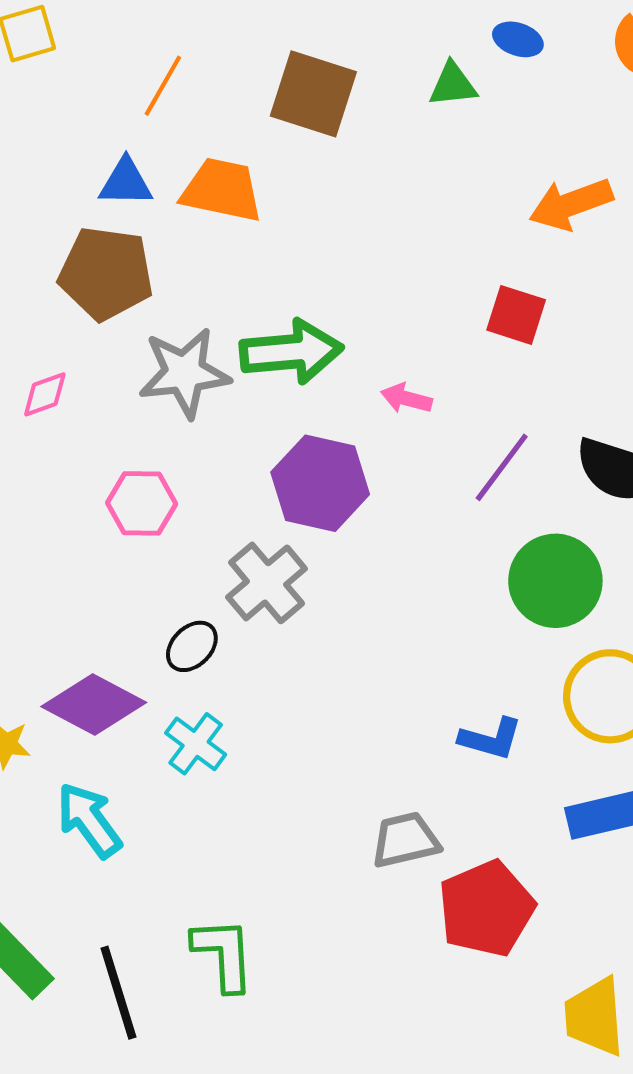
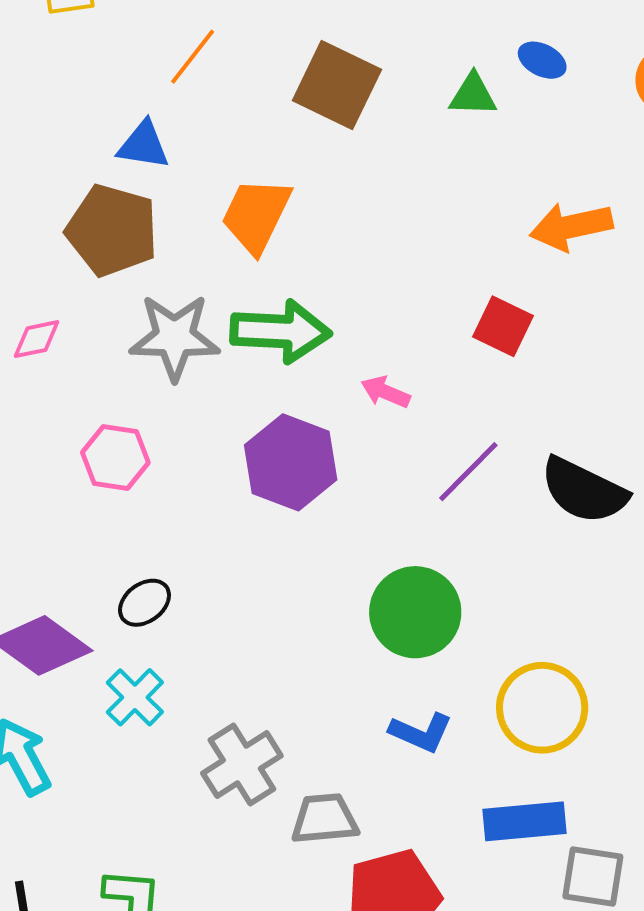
orange trapezoid: (222, 190) -> (256, 215), moved, turned -84
green circle: (555, 581) -> (415, 612), moved
gray cross: (267, 583) -> (242, 764), moved

